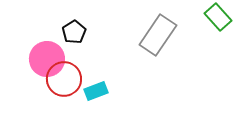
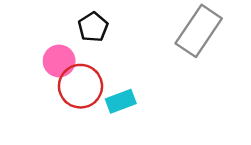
pink circle: (47, 59) -> (59, 61), size x0.7

